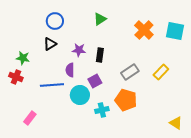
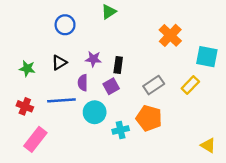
green triangle: (100, 19) -> (109, 12), moved
cyan square: (175, 31) -> (207, 57), moved
black triangle: (50, 44) -> (59, 63), moved
red cross: (16, 77) -> (25, 106), moved
purple square: (95, 81) -> (111, 86), moved
pink rectangle: (30, 118) -> (35, 139), size x1.5

